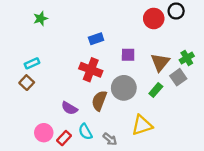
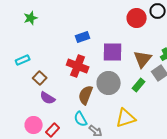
purple square: (128, 55) -> (113, 52), size x1.5
brown square: (27, 83) -> (40, 78), moved
purple semicircle: (69, 108) -> (48, 98), moved
cyan semicircle: (85, 132) -> (81, 119), moved

